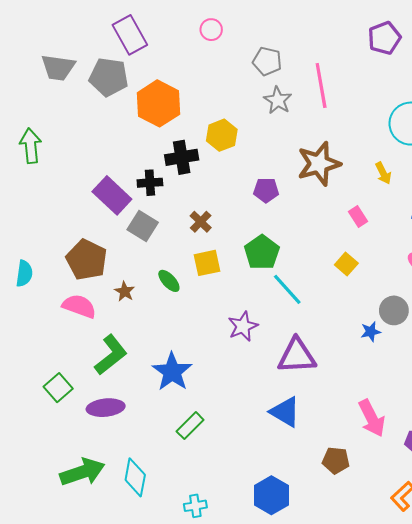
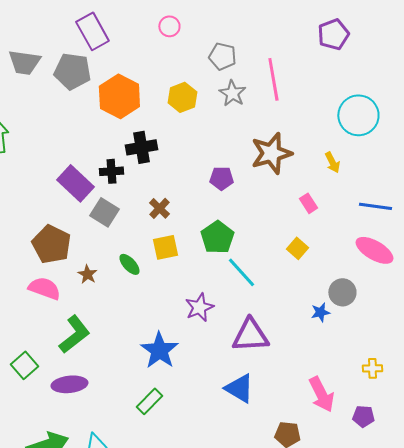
yellow hexagon: (222, 135) -> (182, 97), moved
blue star: (172, 372) -> (159, 350), moved

